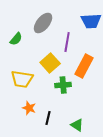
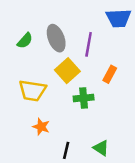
gray ellipse: (43, 23) -> (56, 38), moved, turned -60
orange rectangle: (84, 66) -> (110, 74), size x0.6
black line: (48, 118) -> (66, 150), moved

